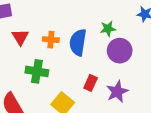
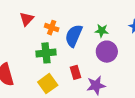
green cross: (37, 71) -> (46, 53), moved, turned -30
red rectangle: (91, 83) -> (76, 72), turned -56

